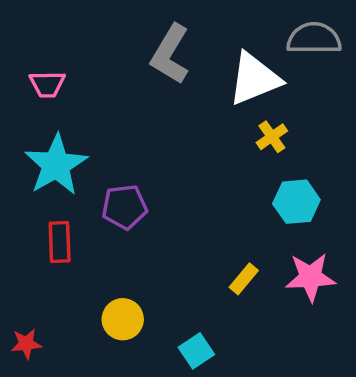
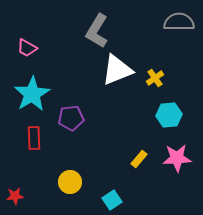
white triangle: (254, 79) -> (117, 70), moved
pink trapezoid: (47, 84) -> (27, 48), turned 30

